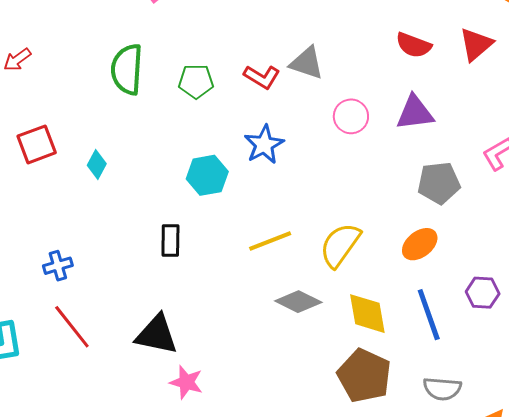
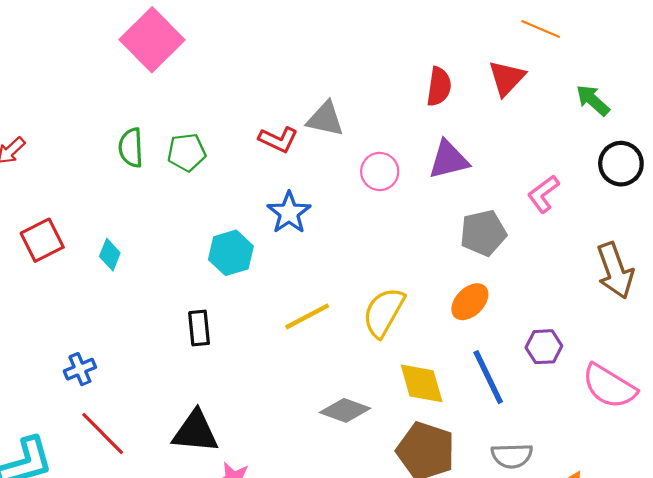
red semicircle: (414, 45) -> (439, 87), turned -96
green semicircle: (127, 69) -> (131, 148), size x0.7
green pentagon: (196, 81) -> (187, 152), moved
gray diamond: (298, 302) -> (345, 410), moved

